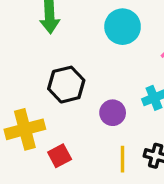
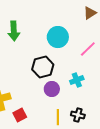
black hexagon: (66, 85) -> (43, 67), moved

